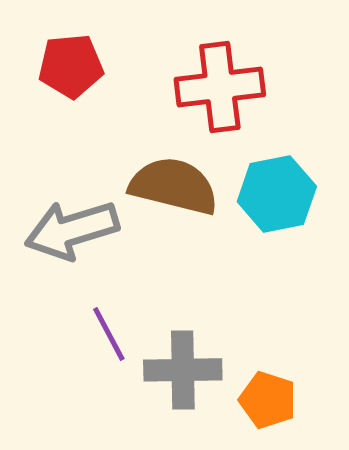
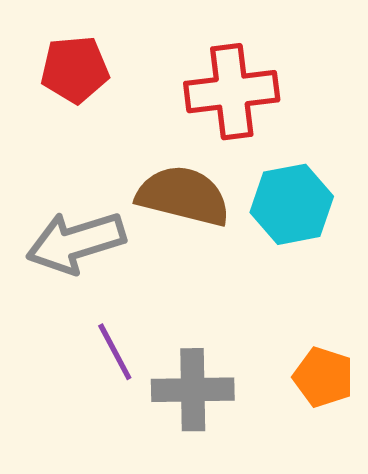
orange pentagon: (268, 400) -> (323, 377), moved

